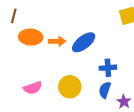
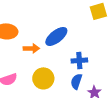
orange arrow: (57, 41) -> (31, 48), moved

